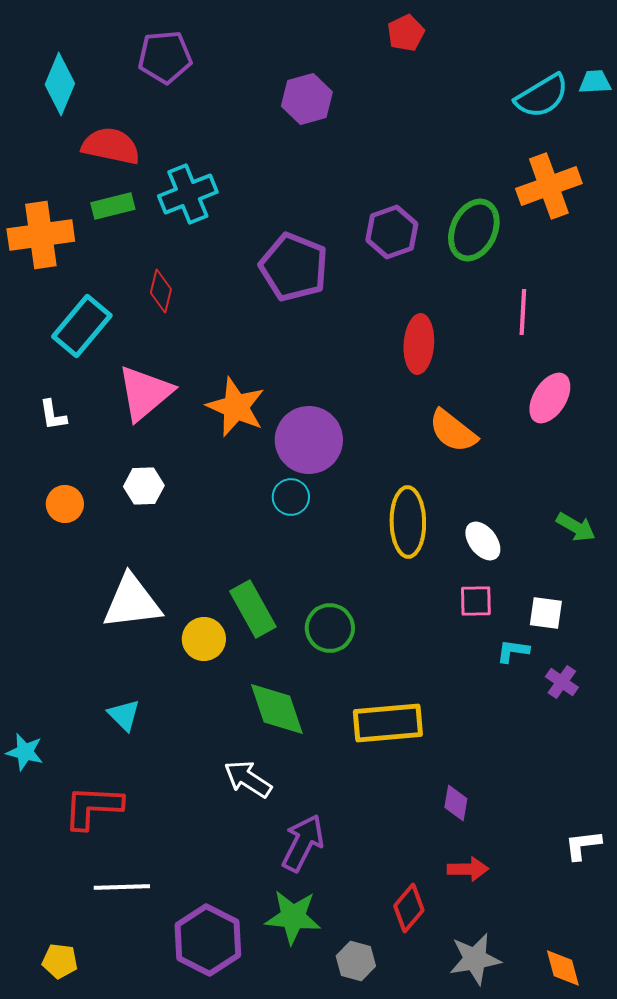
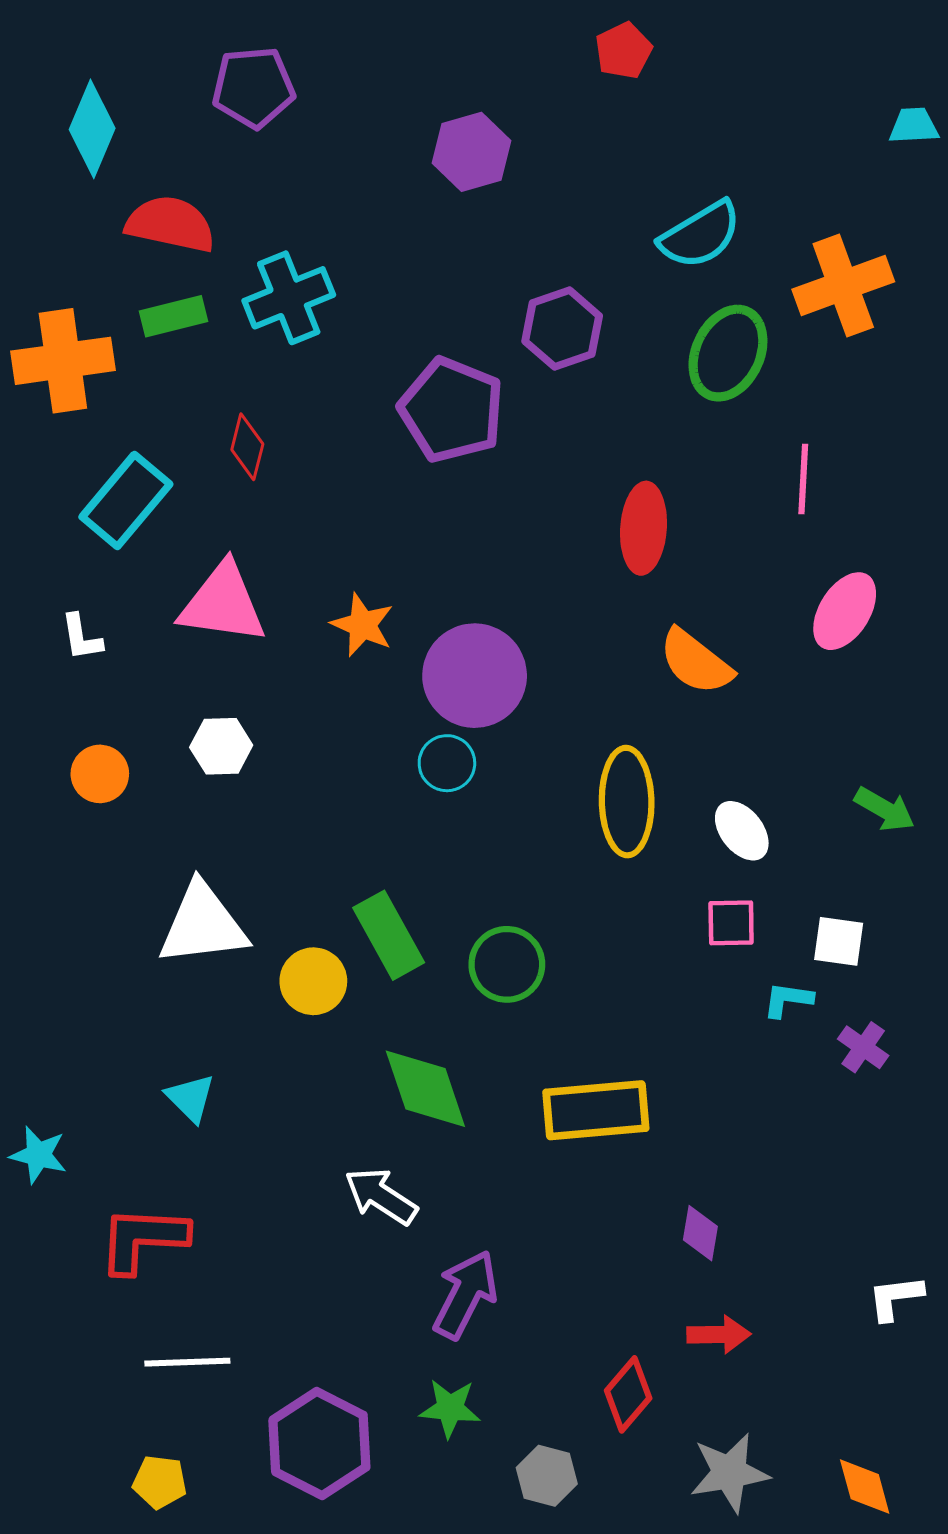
cyan semicircle: (542, 96) -> (700, 235), moved
purple hexagon: (392, 232) -> (562, 329), moved
pink triangle: (145, 393) -> (223, 603), turned 48
orange star: (236, 407) -> (362, 625), size x0.7
green star: (293, 917) -> (450, 1408), size x0.7
yellow pentagon: (60, 961) -> (160, 1482), moved

